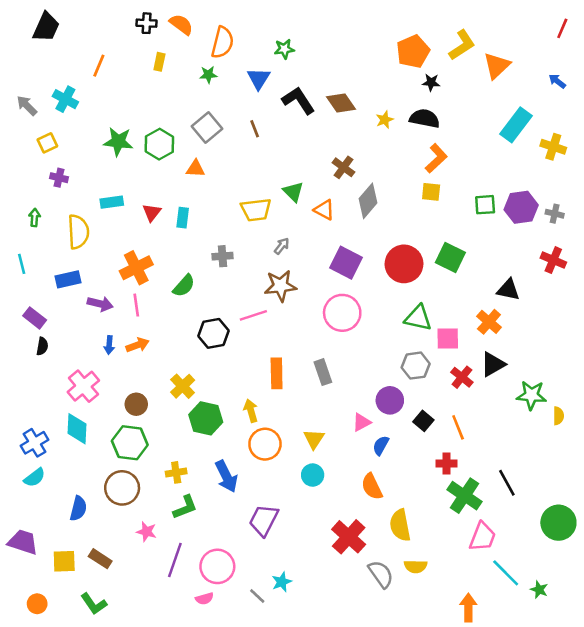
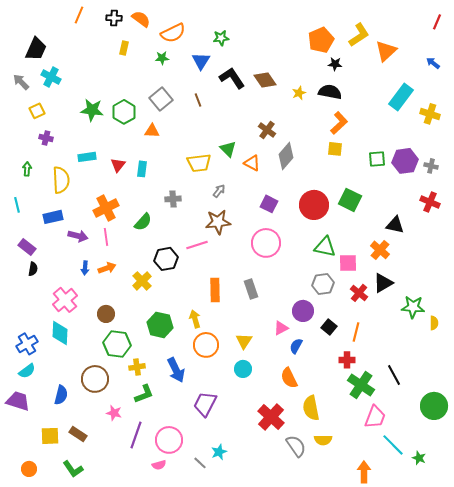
black trapezoid: (46, 27) -> (36, 49), moved
orange semicircle: (222, 42) -> (173, 33), turned 50
orange line: (99, 66) -> (79, 15), moved
purple square: (346, 263) -> (269, 204), size x0.7
yellow cross: (183, 386) -> (142, 281), moved
orange line: (458, 427) -> (356, 332), turned 36
green hexagon: (130, 443) -> (117, 344), moved
purple trapezoid: (23, 542) -> (18, 401), moved

